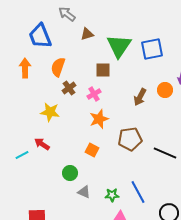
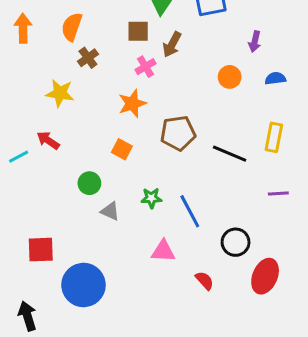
orange circle: (165, 90) -> (230, 77), moved
pink cross: (94, 94) -> (145, 67), moved
brown arrow: (140, 97) -> (172, 44), moved
green star: (112, 195) -> (151, 198), moved

